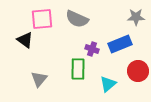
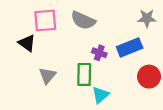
gray triangle: (39, 79) -> (47, 76), moved
cyan triangle: (108, 84) -> (100, 95), moved

